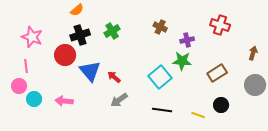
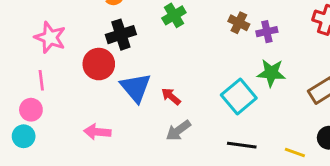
green cross: (112, 31) -> (174, 15), moved
purple cross: (187, 40) -> (267, 32), moved
cyan circle: (34, 99) -> (24, 136), moved

